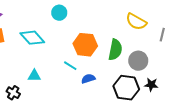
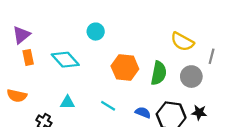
gray circle: (138, 61) -> (191, 77), moved
cyan line: (70, 66) -> (108, 106), moved
blue semicircle: (88, 79) -> (143, 113), moved, turned 40

